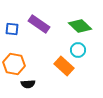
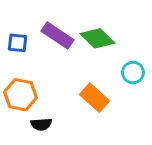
green diamond: (80, 26) -> (97, 38), moved
cyan circle: (78, 50) -> (133, 72), moved

